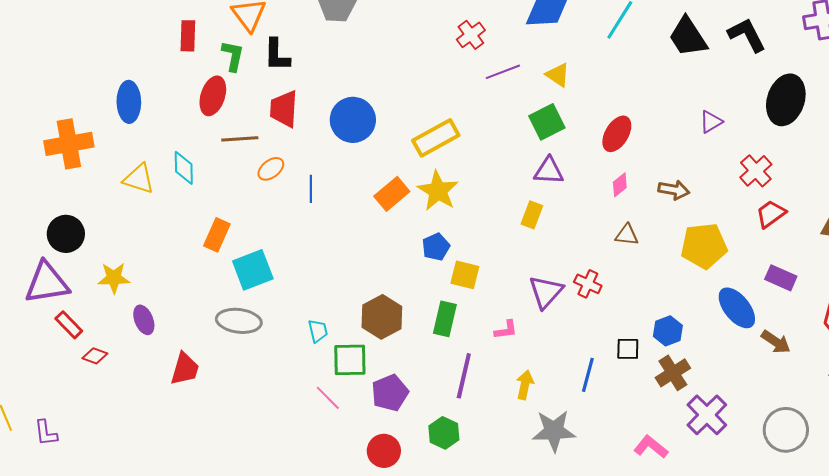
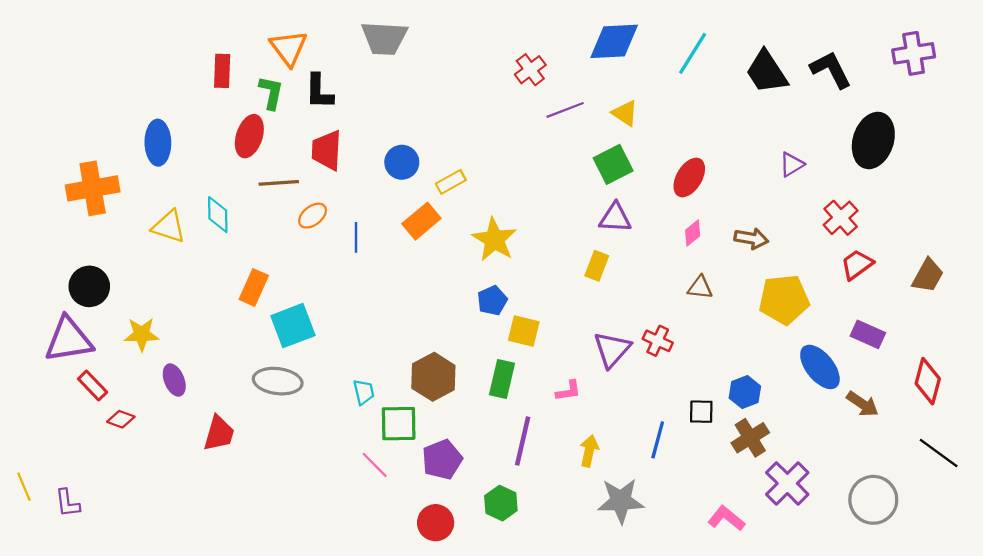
blue circle: (353, 120) -> (402, 162), size x0.7
yellow rectangle: (436, 138) -> (451, 182), moved, size x0.6
orange rectangle: (392, 194) -> (421, 221), moved

